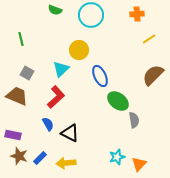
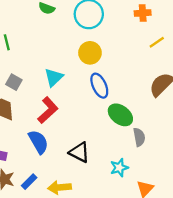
yellow circle: (79, 50) -> (90, 53), moved
blue semicircle: (48, 124) -> (38, 142), size x1.5
black triangle: (70, 133) -> (79, 152), moved
cyan star: (117, 157) -> (119, 168), moved

